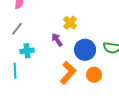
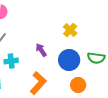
yellow cross: (70, 23) -> (70, 30), moved
orange L-shape: (68, 73) -> (38, 83), moved

